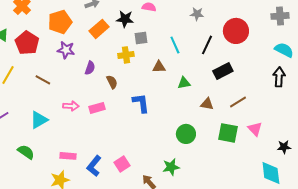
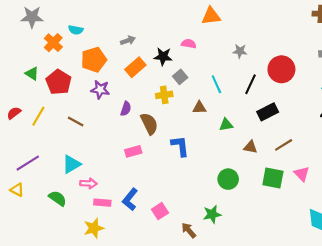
gray square: (141, 38) -> (180, 77), turned -32
brown semicircle: (112, 82) -> (149, 124), size x1.5
pink arrow: (71, 106) -> (88, 183), moved
blue L-shape: (94, 166) -> (130, 199), moved

